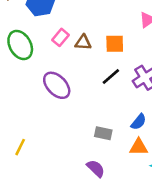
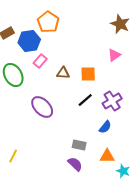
pink rectangle: (60, 37) -> (40, 61), moved
blue semicircle: (139, 122) -> (105, 127), moved
purple semicircle: (96, 168) -> (75, 164), moved

